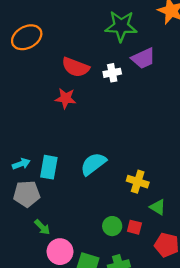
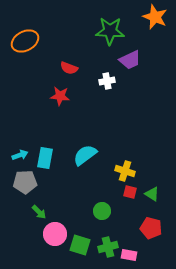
red semicircle: (76, 67) -> (69, 68), size x0.7
white cross: (112, 73) -> (107, 81), moved
green triangle: (158, 207) -> (152, 194), moved
red square: (134, 227) -> (130, 192), moved

